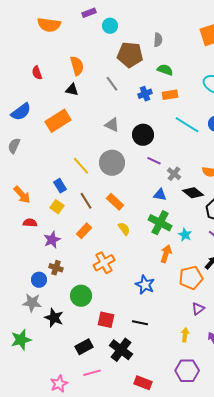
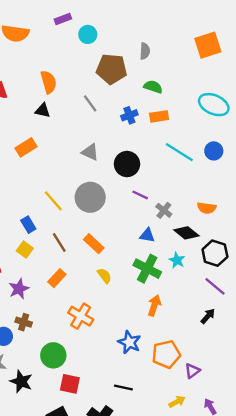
orange rectangle: (58, 121) -> (26, 147), size x0.7
cyan star: (185, 235) -> (177, 260), moved
orange cross: (104, 263) -> (81, 316), turned -30
orange pentagon: (191, 278) -> (166, 354), moved
red square: (106, 320) -> (70, 384), moved
yellow arrow: (185, 335) -> (177, 402), turned 56

